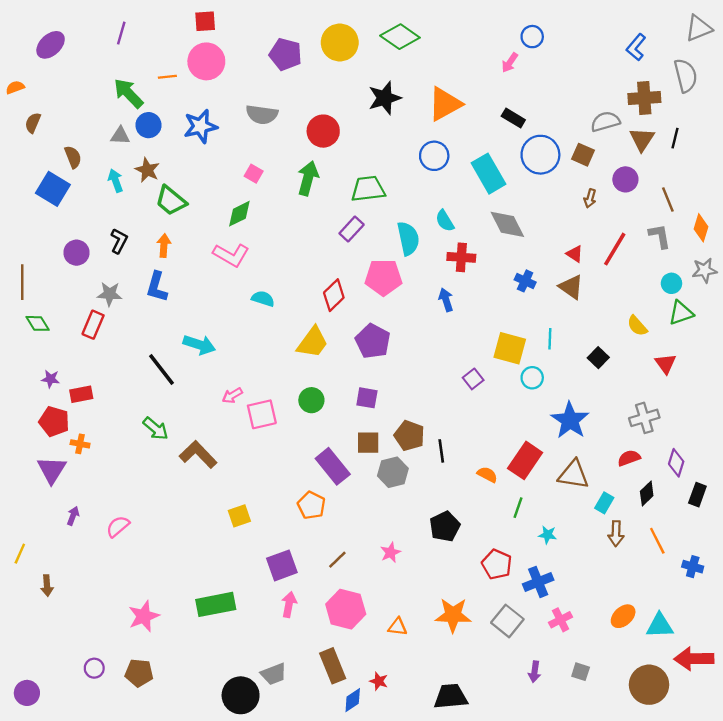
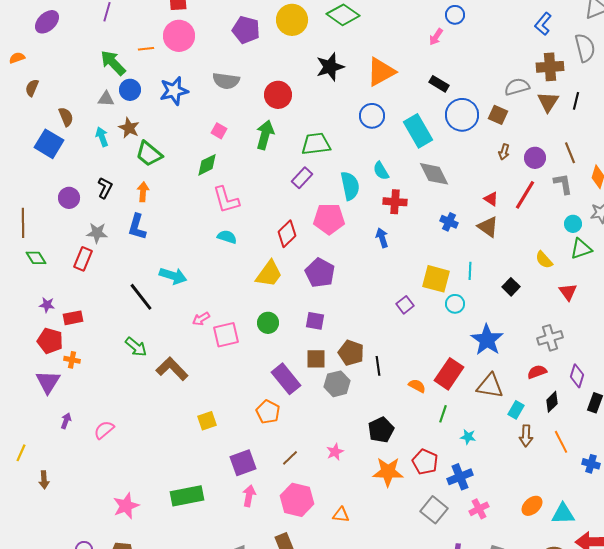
purple circle: (625, 179) -> (535, 158), moved
pink L-shape: (231, 255) -> (226, 200), moved, turned 44
orange star: (453, 615) -> (388, 472), moved

